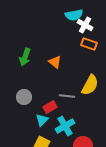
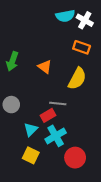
white cross: (85, 25) -> (85, 20), moved
yellow semicircle: (90, 85) -> (77, 79), moved
red rectangle: (50, 107) -> (48, 115), moved

